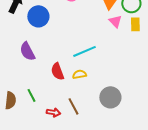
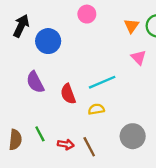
pink triangle: (115, 21) -> (139, 58), moved
red semicircle: (57, 71) -> (68, 94), moved
red arrow: (53, 112) -> (66, 144), moved

